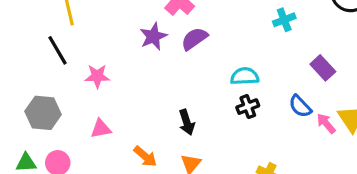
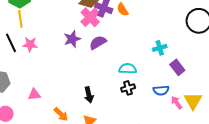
cyan cross: (284, 20) -> (160, 48), moved
pink star: (97, 76) -> (30, 44), moved
blue semicircle: (300, 106) -> (161, 90), turned -56

